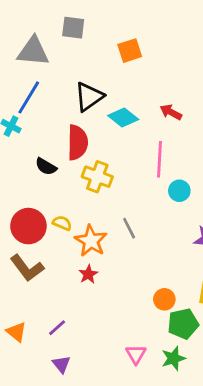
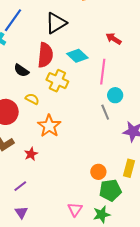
cyan diamond: (123, 117) -> (77, 56), moved
yellow semicircle: (62, 223) -> (32, 99), moved
gray line: (129, 228) -> (105, 112), moved
red star: (88, 274) -> (31, 154), moved

